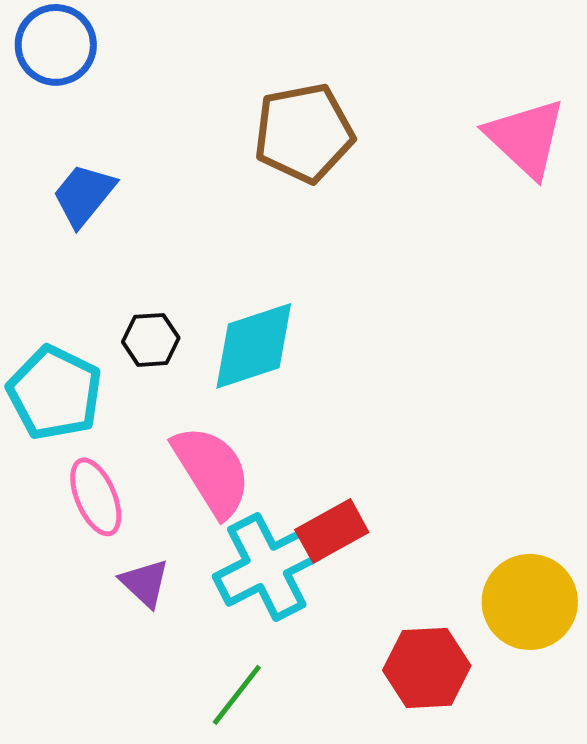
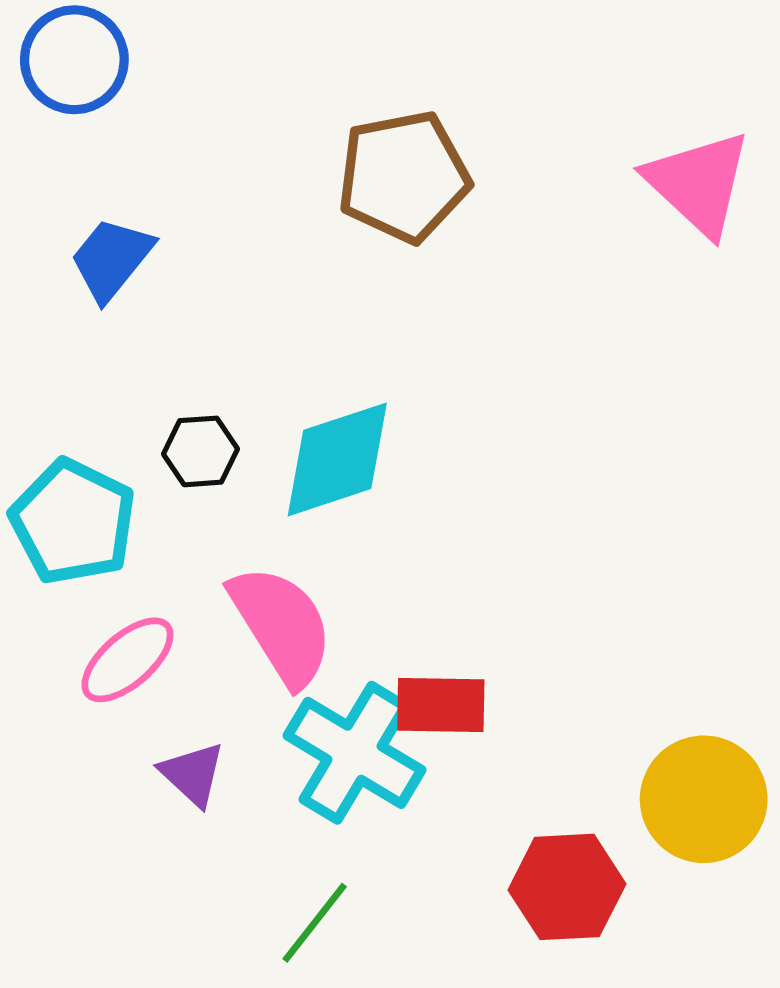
pink ellipse: (96, 497) -> (127, 660), turned 72
red rectangle: (332, 531) -> (441, 705), turned 30
cyan cross: (267, 567) -> (354, 753), turned -32

